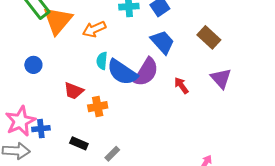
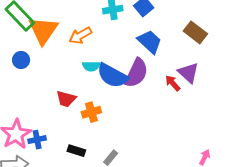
cyan semicircle: (102, 61) -> (91, 66), turned -90
blue circle: (33, 65) -> (21, 60), moved
purple triangle: (221, 78) -> (188, 73), moved

